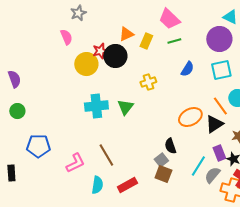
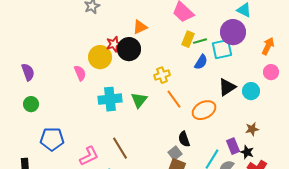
pink semicircle: (66, 37) -> (80, 73), moved
yellow rectangle: (146, 41) -> (188, 39), moved
green line: (174, 41) -> (200, 41), moved
cyan square: (221, 70) -> (222, 49), moved
orange line: (220, 106) -> (174, 99), moved
black triangle: (214, 124) -> (227, 87), moved

